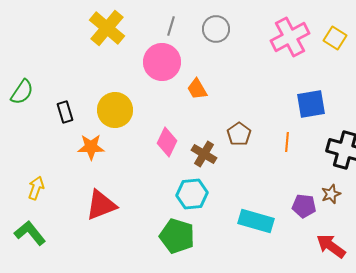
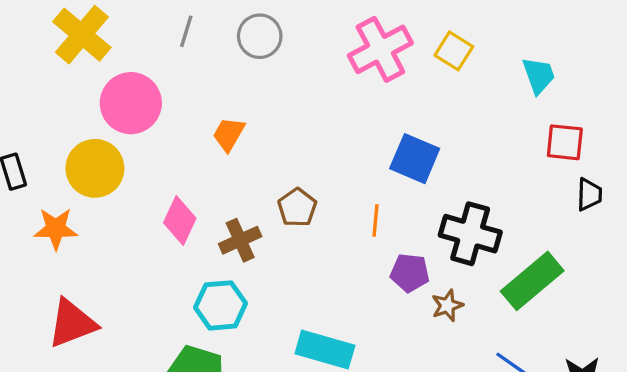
pink circle: (162, 62) -> (131, 103), moved
orange trapezoid: (197, 89) -> (229, 134), turned 60
blue square: (311, 104) -> (415, 159), turned 32
brown cross: (204, 154) -> (240, 240), turned 35
purple pentagon: (304, 206) -> (410, 273), moved

